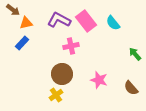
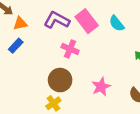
pink cross: (71, 46) -> (70, 49), turned 35
pink star: (99, 80) -> (101, 87), turned 30

